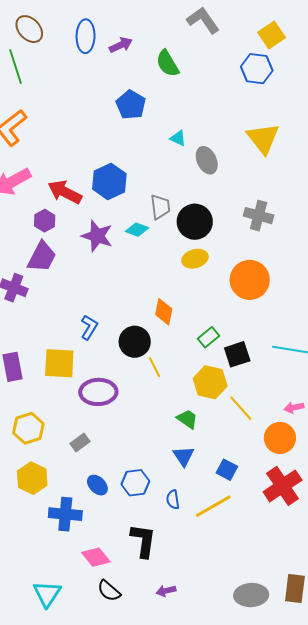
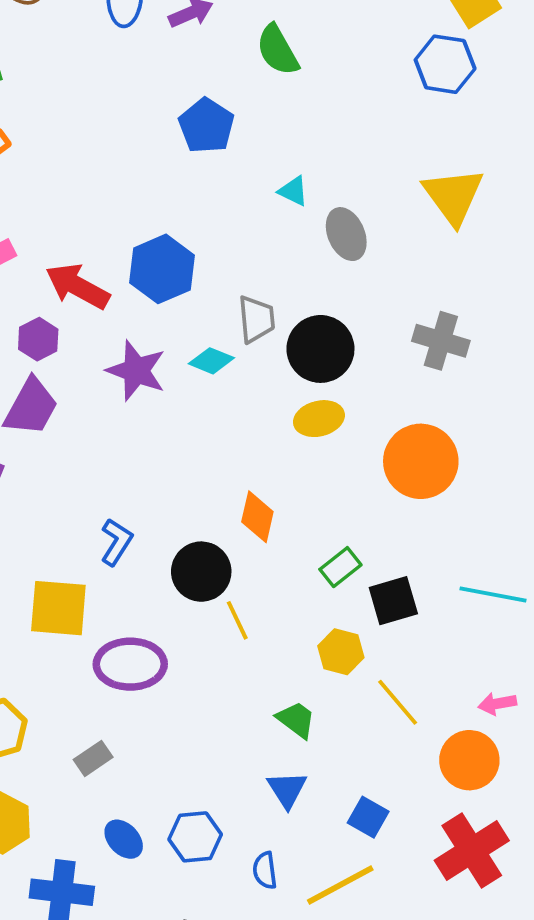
yellow hexagon: (210, 382) -> (341, 652), size x0.7

